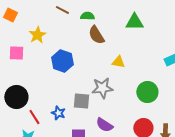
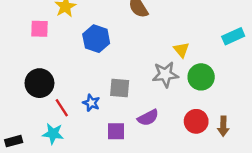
yellow triangle: (118, 62) -> (181, 50), moved, turned 40
gray star: (102, 88) -> (165, 74), moved
purple semicircle: (104, 125) -> (148, 118), turned -60

